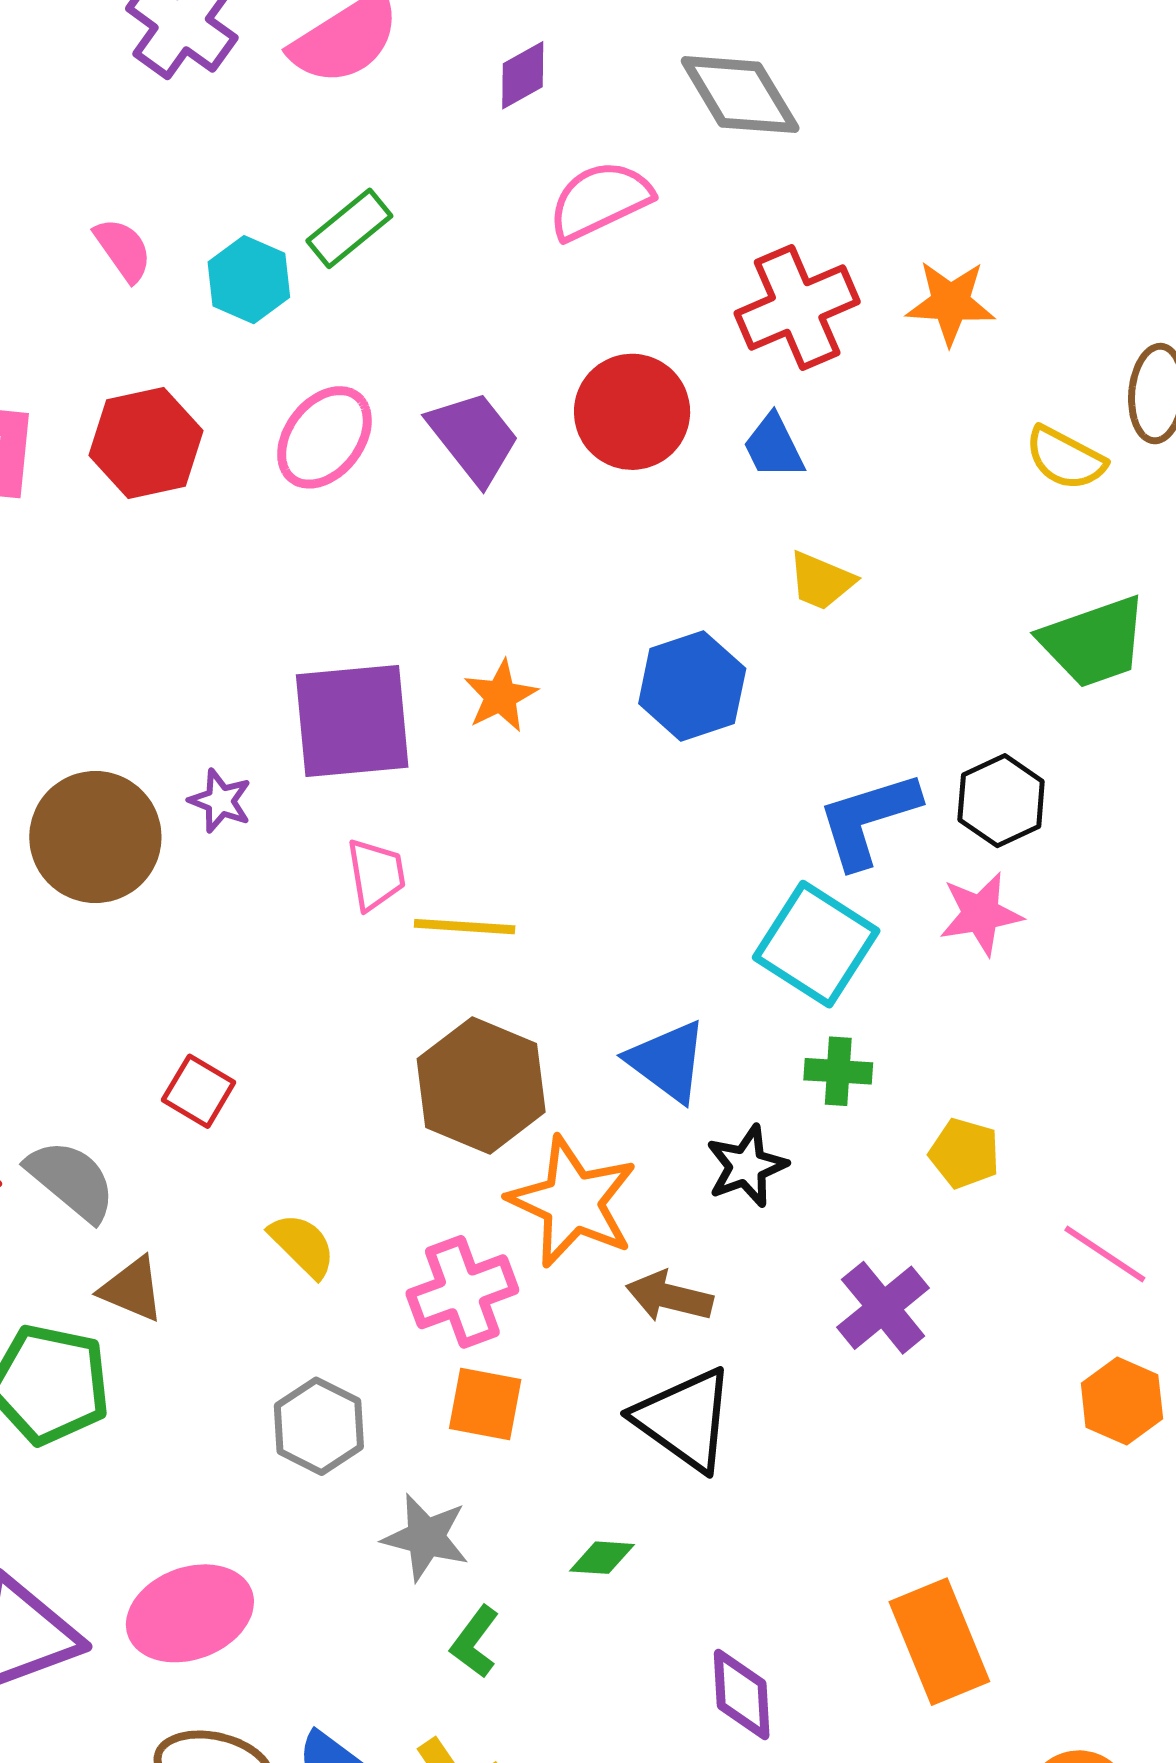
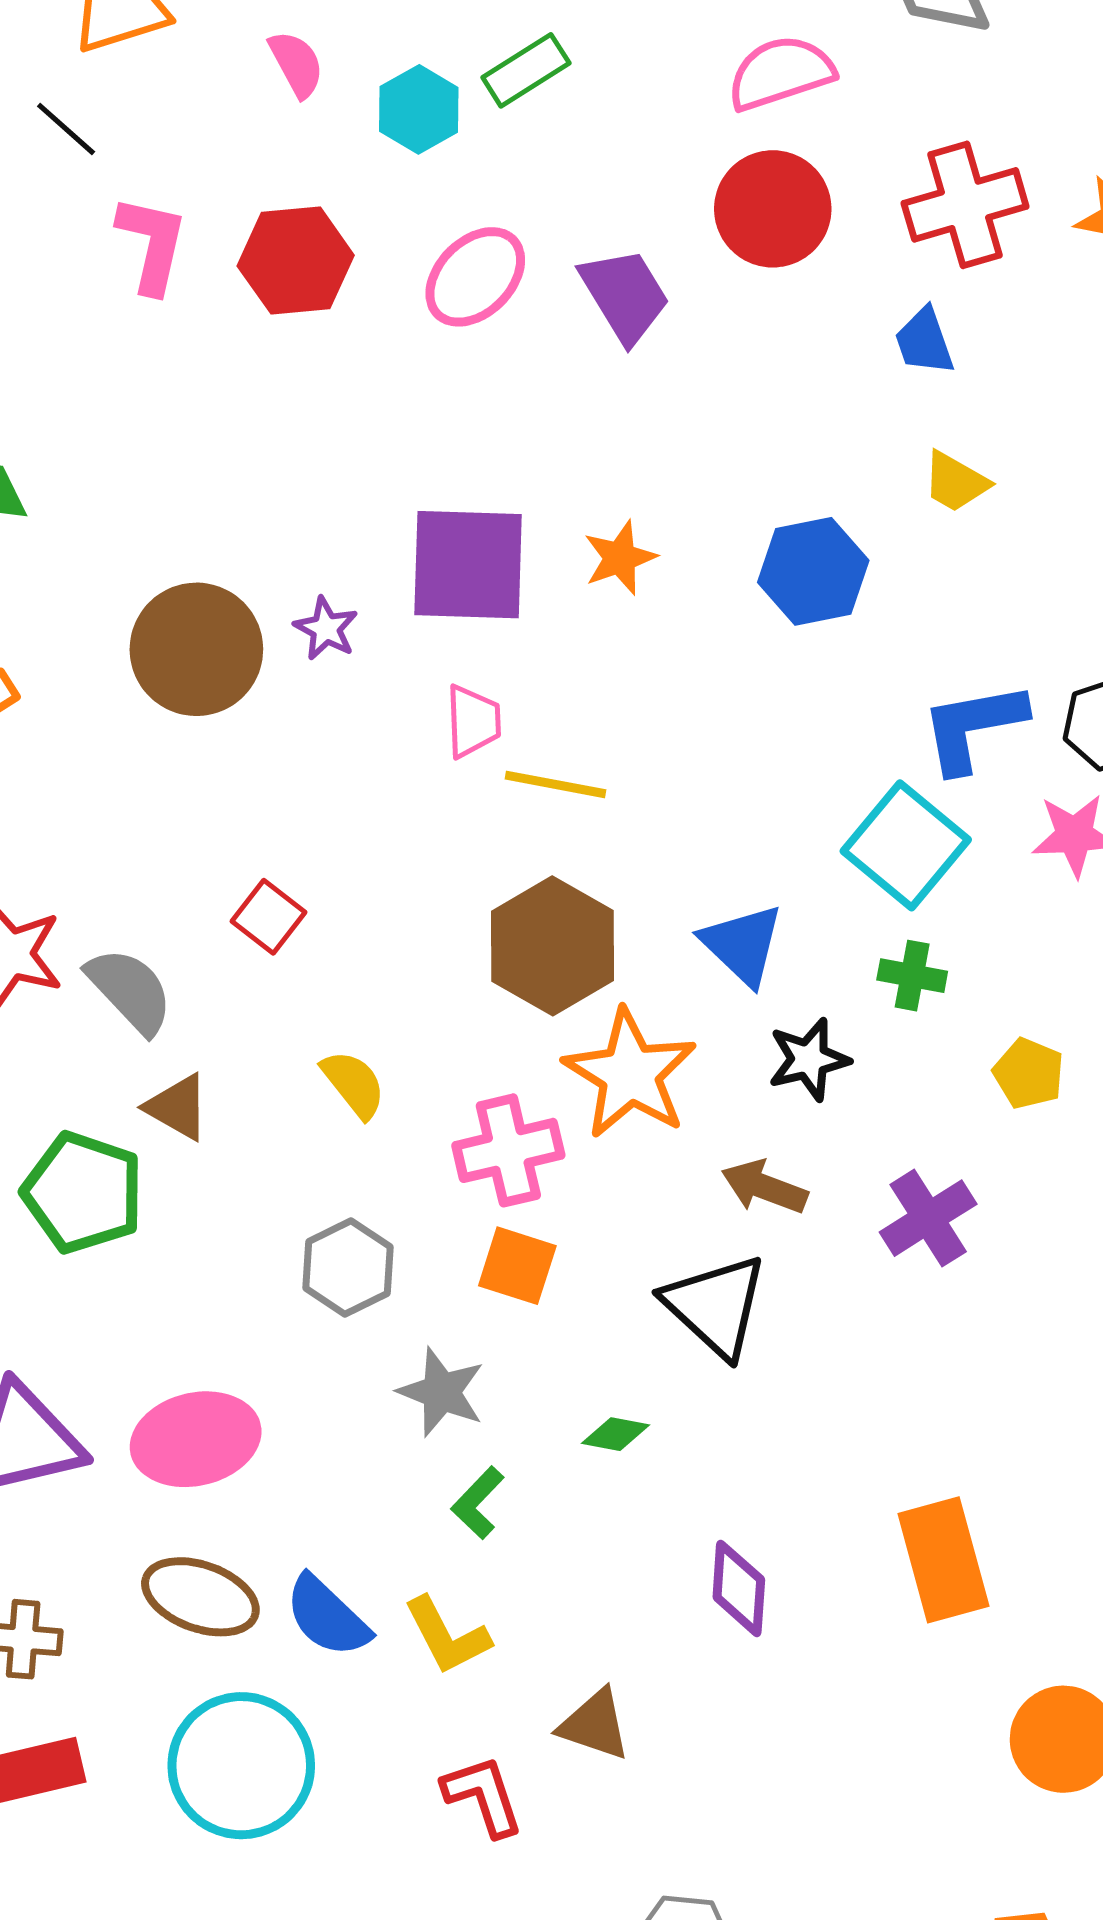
red circle: (632, 412) -> (773, 209), moved
brown arrow: (669, 1297) -> (764, 1187), moved

